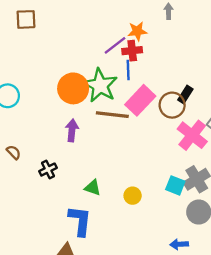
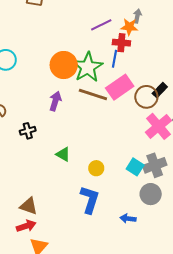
gray arrow: (169, 11) -> (137, 16), moved
purple line: (115, 45) -> (101, 25), moved
blue L-shape: (80, 221) -> (90, 200), moved

